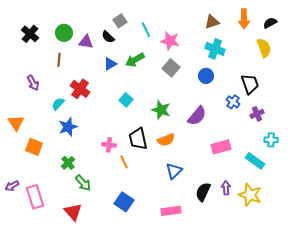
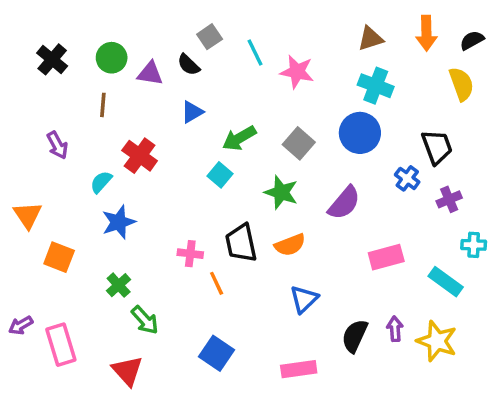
green arrow: (135, 60) -> (239, 138), moved
gray square: (171, 68) -> (299, 143), moved
blue circle: (206, 76) -> (360, 133), size x1.5

